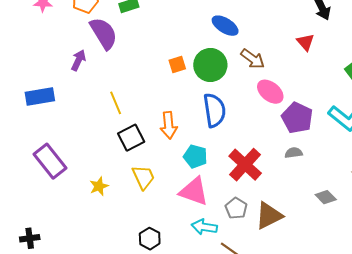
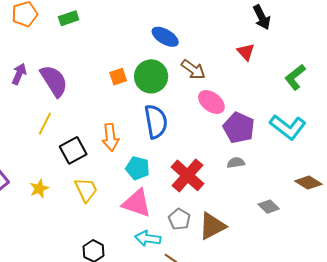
purple semicircle: (104, 33) -> (54, 81), moved
yellow line: (116, 103) -> (45, 124), moved, turned 50
yellow star: (99, 186) -> (39, 189), moved

